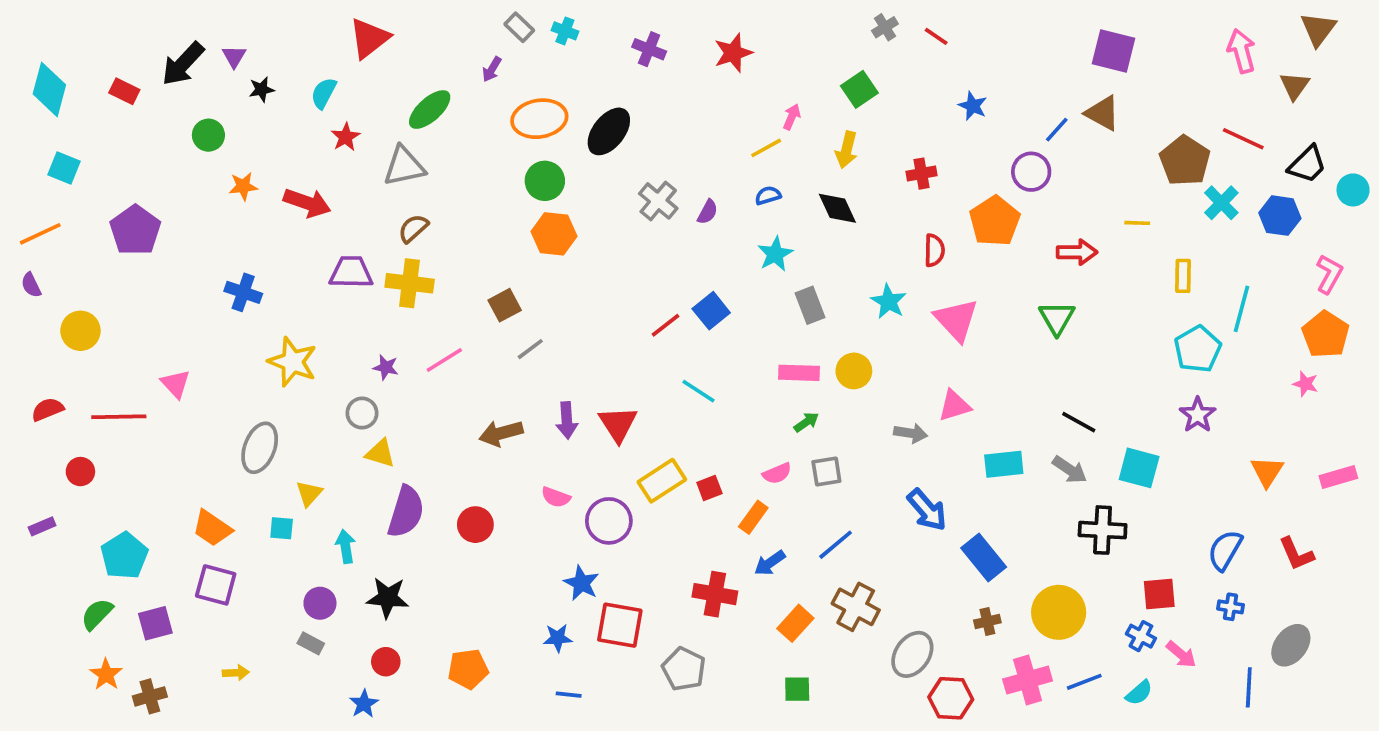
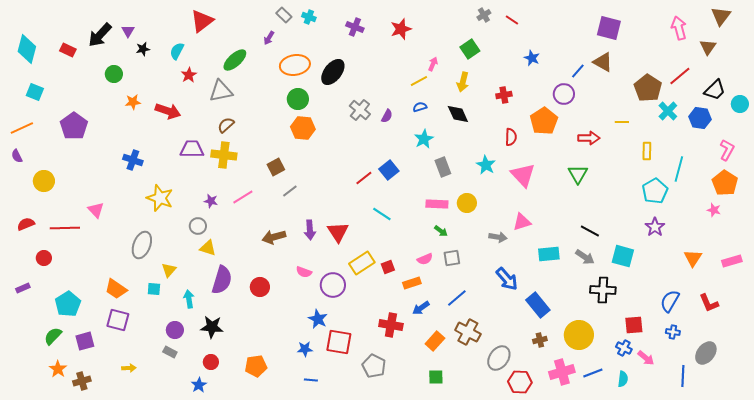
red line: (1243, 139) -> (680, 76), turned -65
green arrow: (806, 422) -> (441, 231), turned 72
orange rectangle: (753, 517) -> (412, 283), turned 36
cyan semicircle: (1139, 693) -> (623, 379), turned -42

